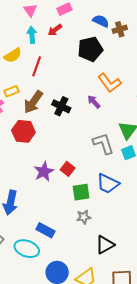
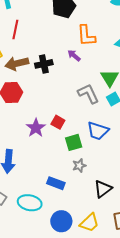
orange L-shape: (109, 83) -> (86, 36), turned 40
brown arrow: (33, 102) -> (17, 64), turned 50
black cross: (61, 106) -> (44, 64), turned -30
blue rectangle: (45, 230) -> (56, 183), moved

